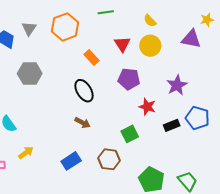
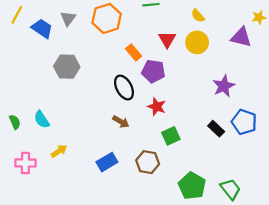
purple pentagon: (129, 79) -> (153, 71), moved
red star: (147, 107) -> (157, 107), moved
black rectangle: (172, 125) -> (216, 129), turned 63

